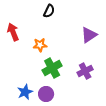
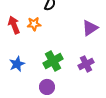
orange star: (40, 45) -> (34, 24), moved
blue star: (25, 92) -> (17, 64), moved

